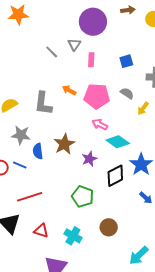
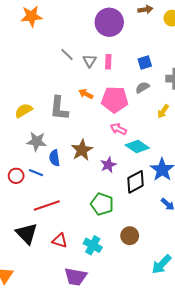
gray triangle: (74, 44) -> (90, 61), moved
gray semicircle: (127, 93) -> (142, 87), moved, turned -64

